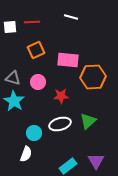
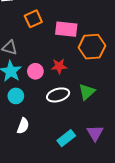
pink circle: (38, 82) -> (35, 71), moved
cyan circle: (34, 133) -> (16, 96), moved

